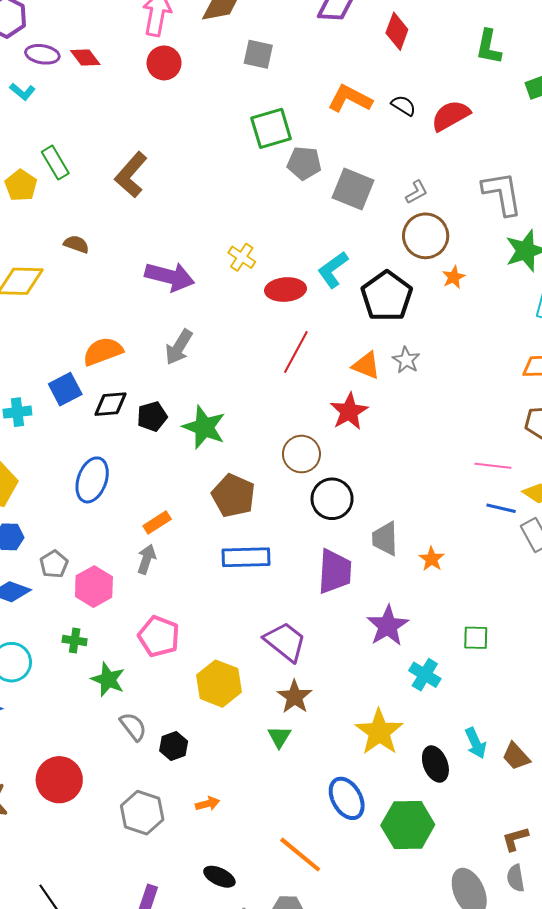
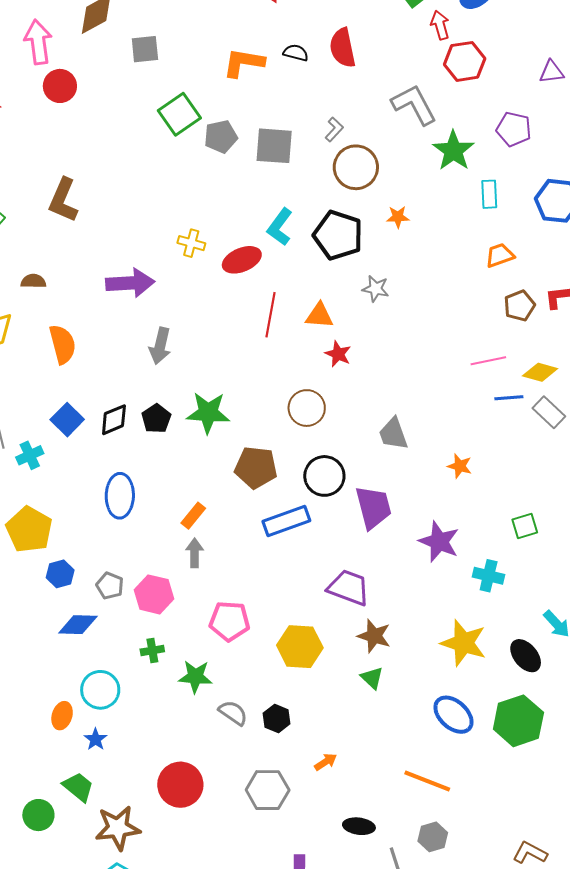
red semicircle: (451, 116) -> (343, 48), turned -54
orange star: (454, 277) -> (398, 217), moved, turned -30
orange semicircle: (103, 351) -> (62, 344), moved, turned 114
orange triangle: (366, 365) -> (319, 316), moved
red star: (349, 411) -> (338, 354), size x0.7
black circle: (332, 499) -> (324, 476), moved
gray trapezoid: (385, 539) -> (393, 434), moved

